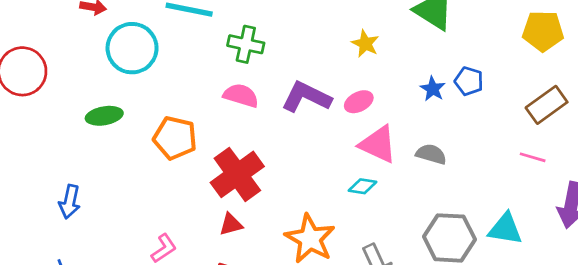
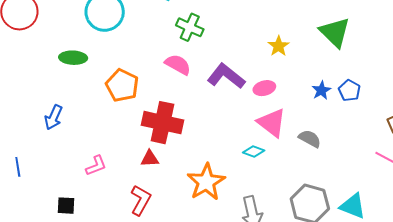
red cross: (237, 174) -> (162, 123), turned 36
blue arrow: (70, 202) -> (54, 117), moved

